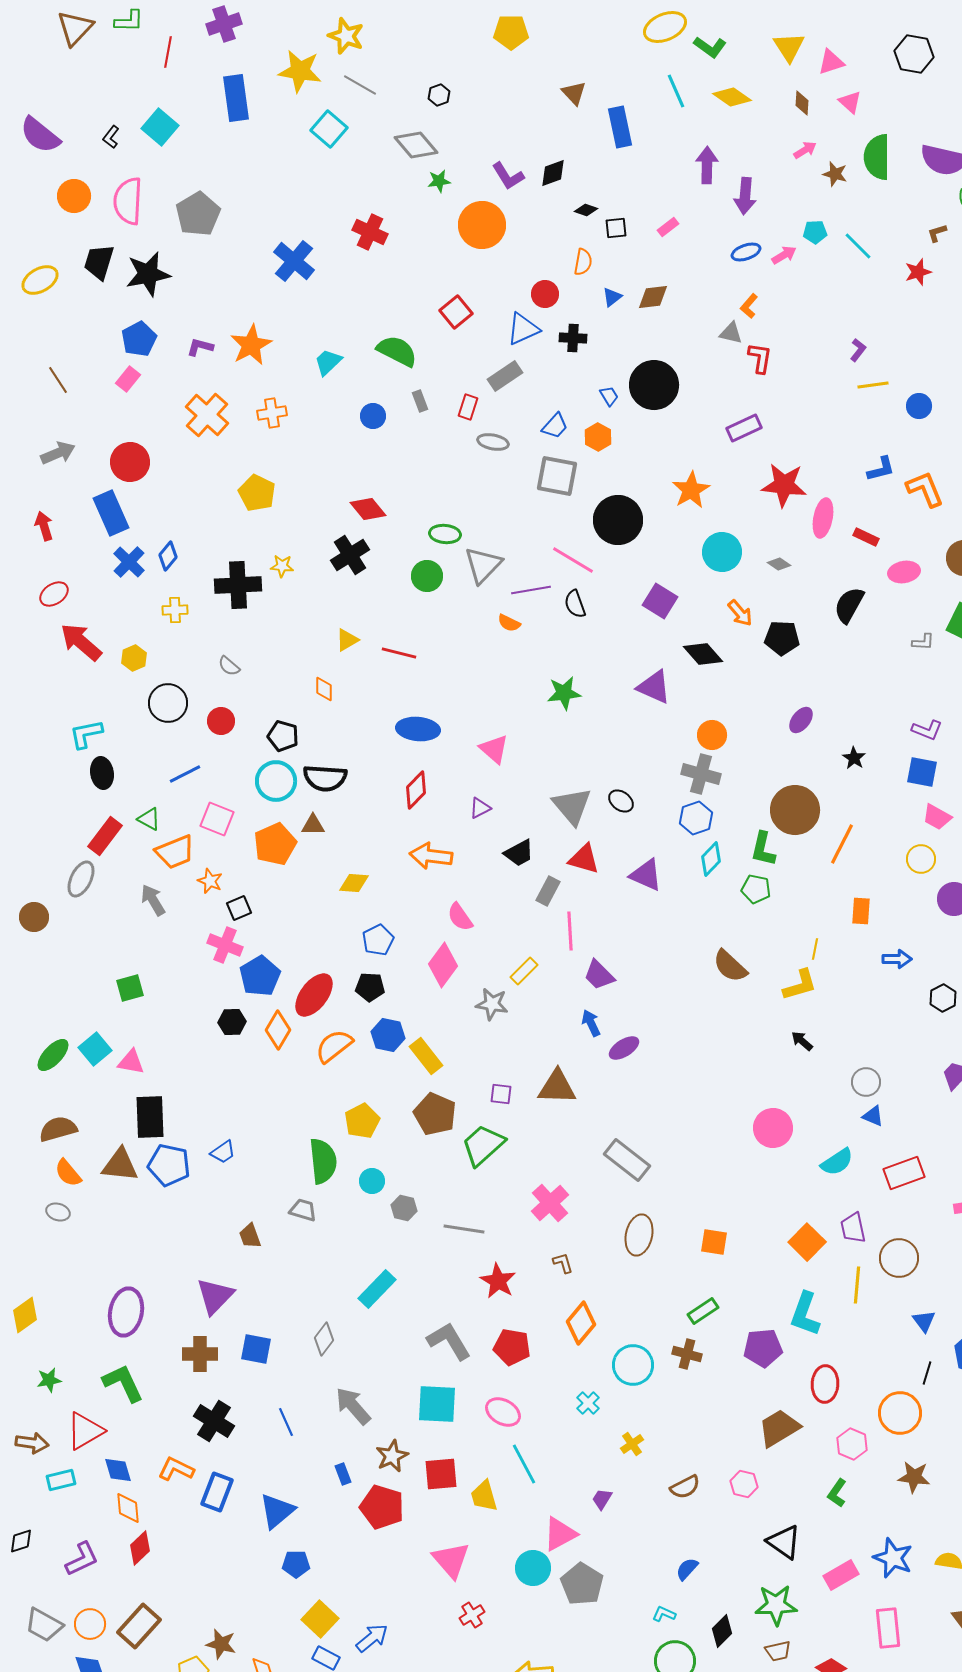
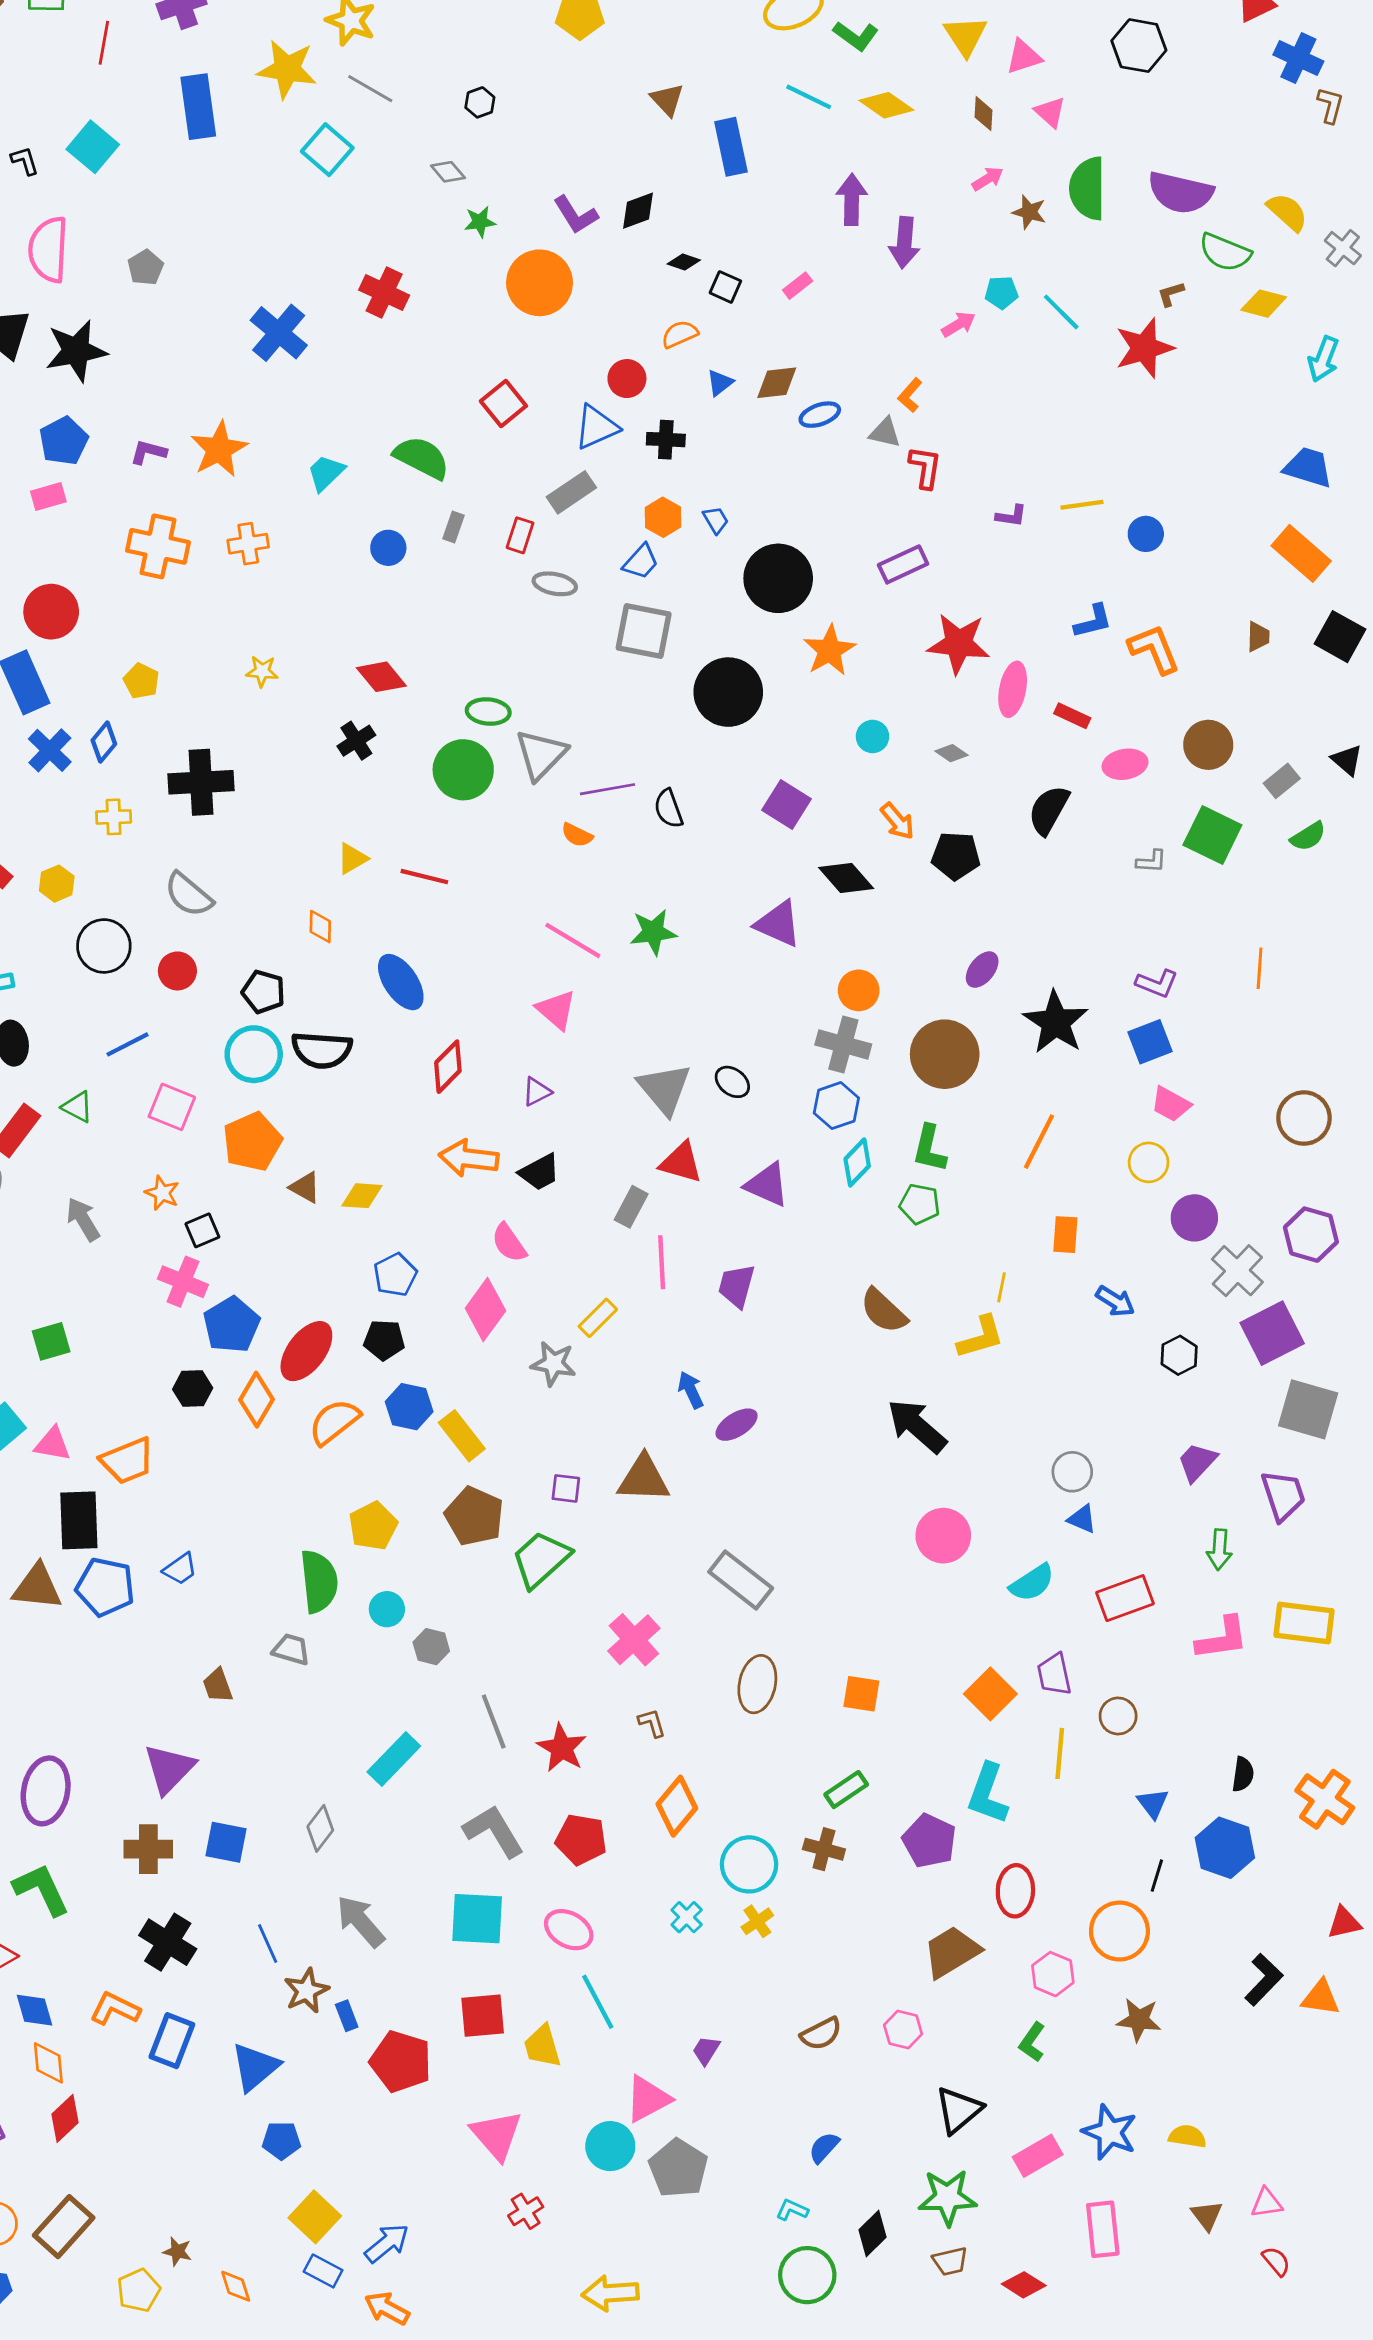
cyan line: (676, 91) -> (809, 97), turned -40
black L-shape: (111, 137) -> (25, 161), turned 125
gray diamond: (416, 145) -> (448, 172), size x0.6
gray pentagon: (198, 214) -> (145, 268), size x0.6
black square: (616, 228) -> (725, 287), turned 30
blue ellipse: (746, 252) -> (820, 415), moved
orange semicircle: (583, 262) -> (680, 334), turned -124
red star: (918, 272) -> (1144, 348), size x1.6
purple L-shape: (858, 350) -> (1011, 516), moved, turned 60
pink rectangle: (128, 379) -> (48, 496), turned 35
black circle: (654, 385) -> (778, 578), moved
gray rectangle: (420, 401) -> (454, 527), turned 40
orange cross: (207, 415) -> (158, 546), turned -30
orange hexagon: (598, 437) -> (663, 517), moved
yellow pentagon: (257, 493) -> (141, 681), moved, size x0.7
cyan circle: (722, 552) -> (872, 736), size x0.6
black cross: (350, 555) -> (356, 741), size x0.7
pink line: (573, 560) -> (573, 940), moved
yellow star: (282, 566) -> (262, 671), moved
green circle: (427, 576) -> (463, 770), size x1.4
gray semicircle: (229, 666) -> (189, 895), size x1.6
blue ellipse: (418, 729) -> (401, 982), moved, turned 51
black star: (854, 758) -> (1056, 1022), size x2.0
blue square: (922, 772) -> (1150, 1042), turned -32
brown circle: (795, 810) -> (945, 1054), moved
brown triangle: (313, 825) -> (305, 1187), moved, turned 30
orange trapezoid: (175, 852) -> (127, 1461), moved
black trapezoid: (519, 853) -> (540, 1172), moved
blue arrow: (897, 959) -> (1115, 1301), turned 32
purple trapezoid: (599, 975) -> (737, 1286), moved, turned 60
black arrow: (802, 1041) -> (917, 1426), moved, size x2.0
gray line: (464, 1229) -> (494, 1722), moved, turned 60
brown circle: (899, 1258) -> (1118, 1716), size x0.7
purple pentagon: (763, 1348) -> (929, 1841), turned 30
yellow cross: (632, 1444) -> (757, 1921), moved
brown star: (392, 1456) -> (306, 1991), moved
black triangle: (784, 1542) -> (959, 2110), turned 45
brown star: (221, 1644) -> (177, 2252), size x0.7

